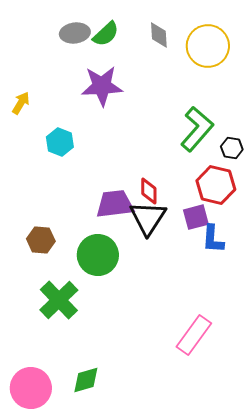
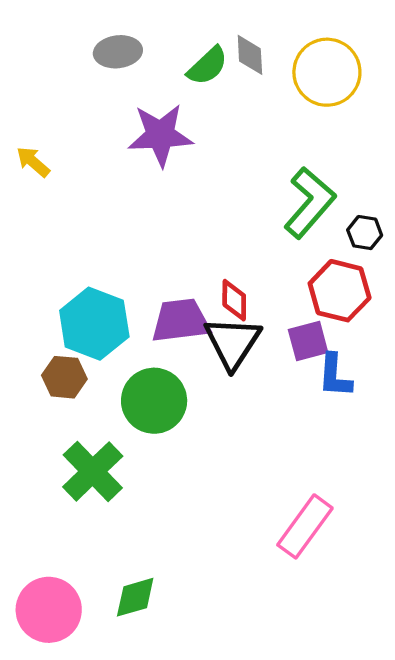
green semicircle: (106, 34) -> (207, 66), moved
yellow arrow: (21, 103) -> (33, 162), turned -80
cyan hexagon: (60, 142) -> (94, 324), moved, size x1.6

